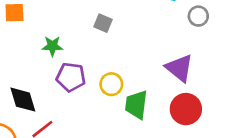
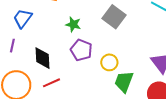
gray square: (103, 23) -> (114, 17), size x1.6

